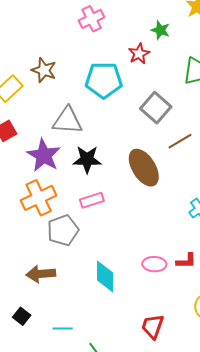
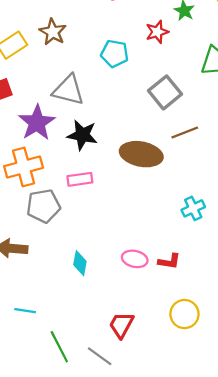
cyan pentagon: (104, 80) -> (115, 54), size x0.7
brown ellipse: (144, 168) -> (141, 154), turned -57
cyan diamond: (105, 276) -> (80, 263), size x0.7

